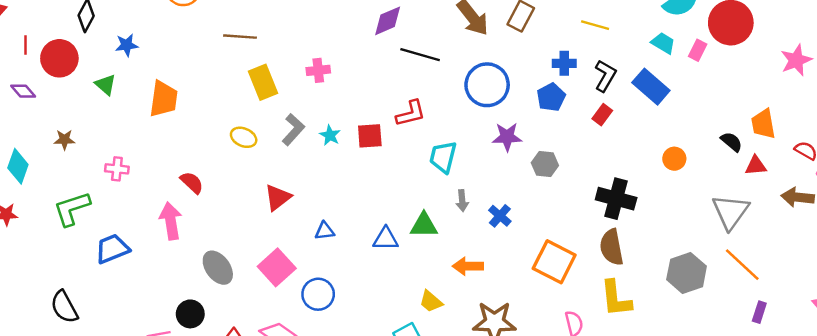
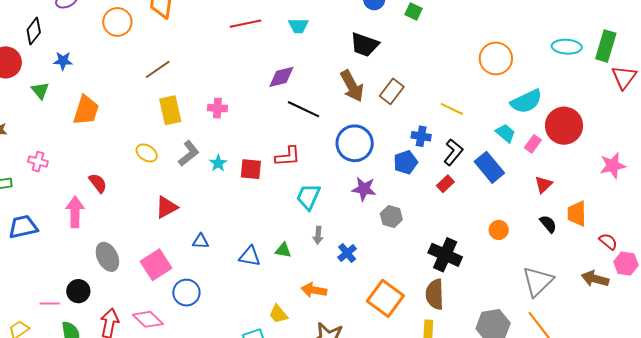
brown line: (240, 37) -> (158, 69), turned -48
red triangle: (756, 166) -> (543, 185), moved, turned -48
green triangle: (424, 225) -> (283, 250), size x0.7

